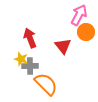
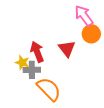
pink arrow: (79, 15) -> (84, 16), turned -65
red arrow: (30, 38) -> (37, 52), moved

